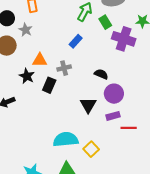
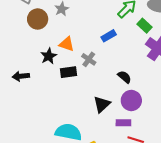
green rectangle: (105, 22) -> (145, 26), turned -32
gray cross: (64, 68) -> (89, 59), turned 32
black rectangle: (49, 85) -> (69, 72), turned 42

